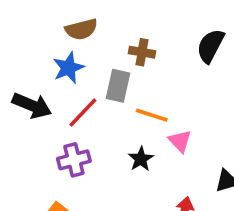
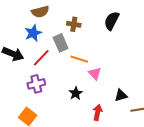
gray rectangle: (118, 86) -> (61, 43), turned -36
black star: (141, 159) -> (76, 93), moved

